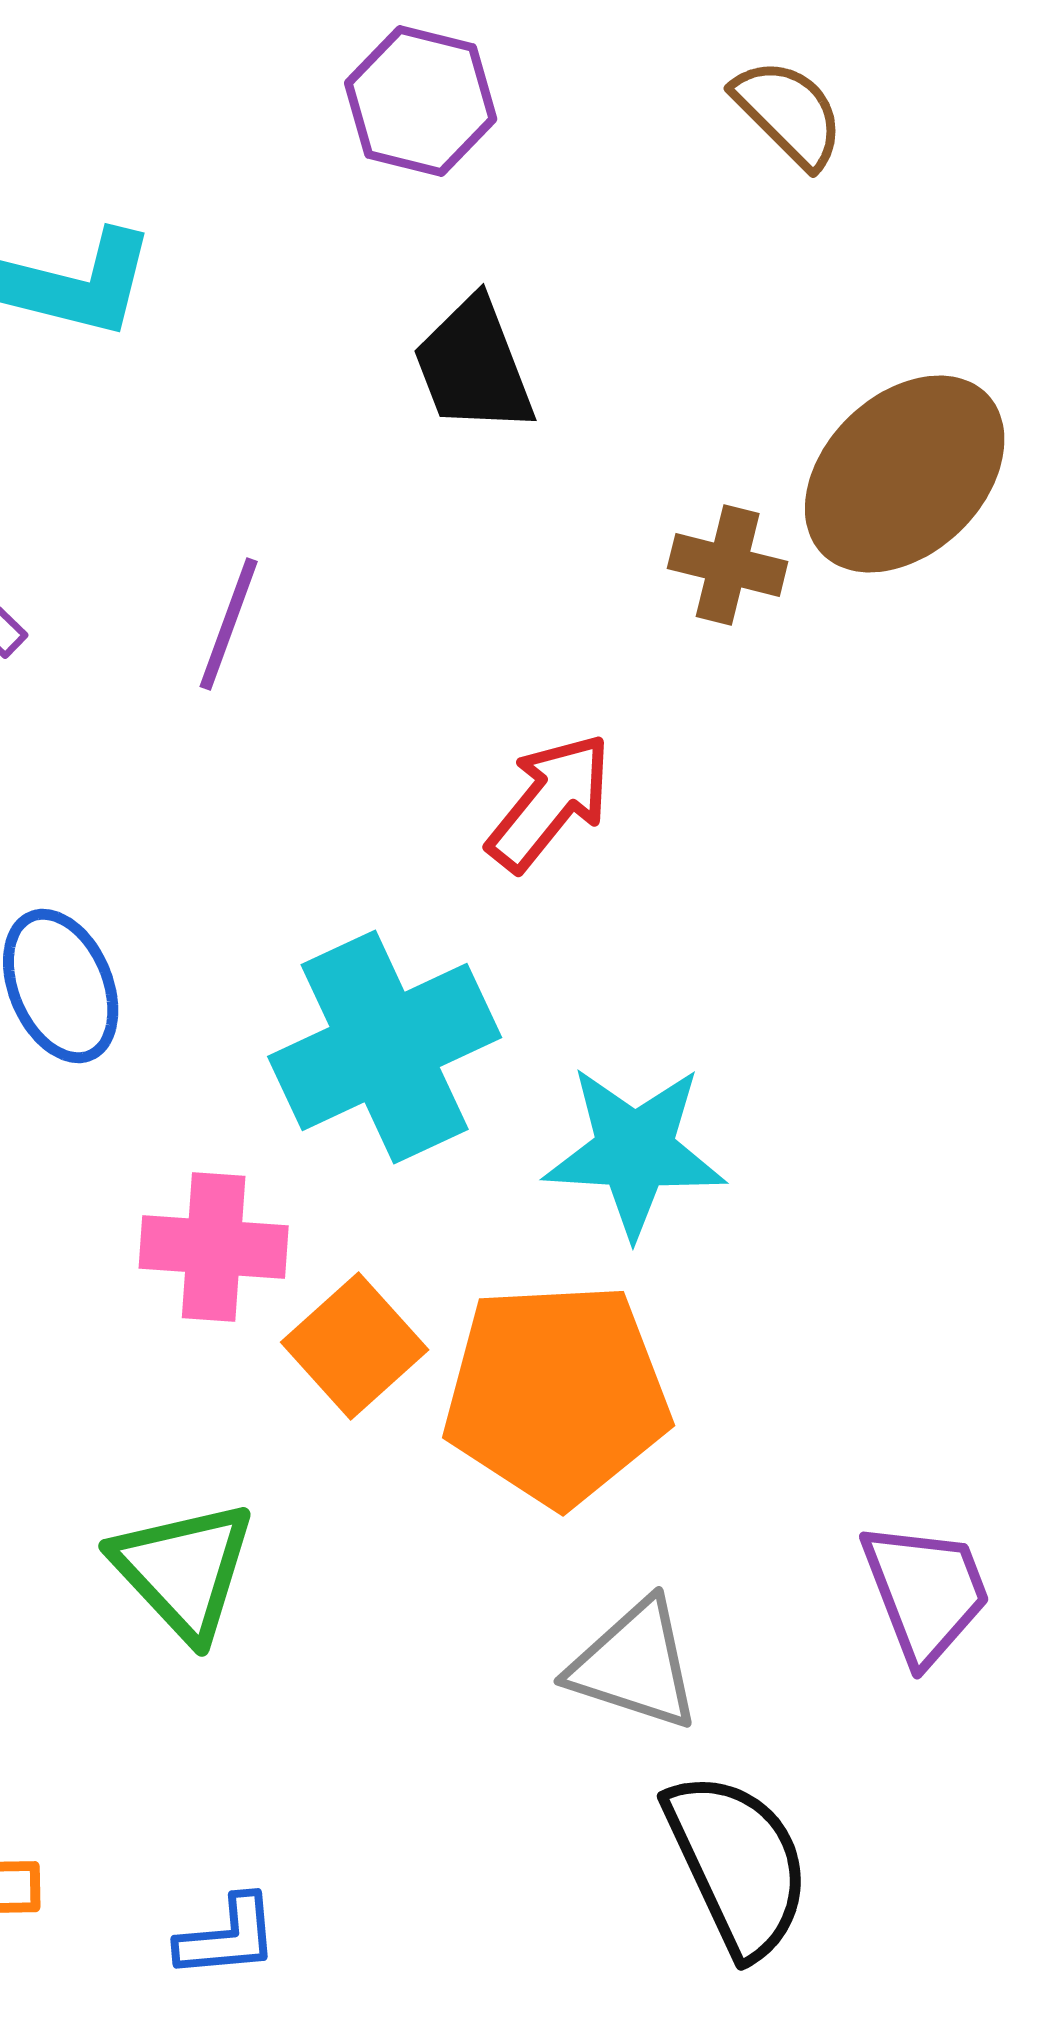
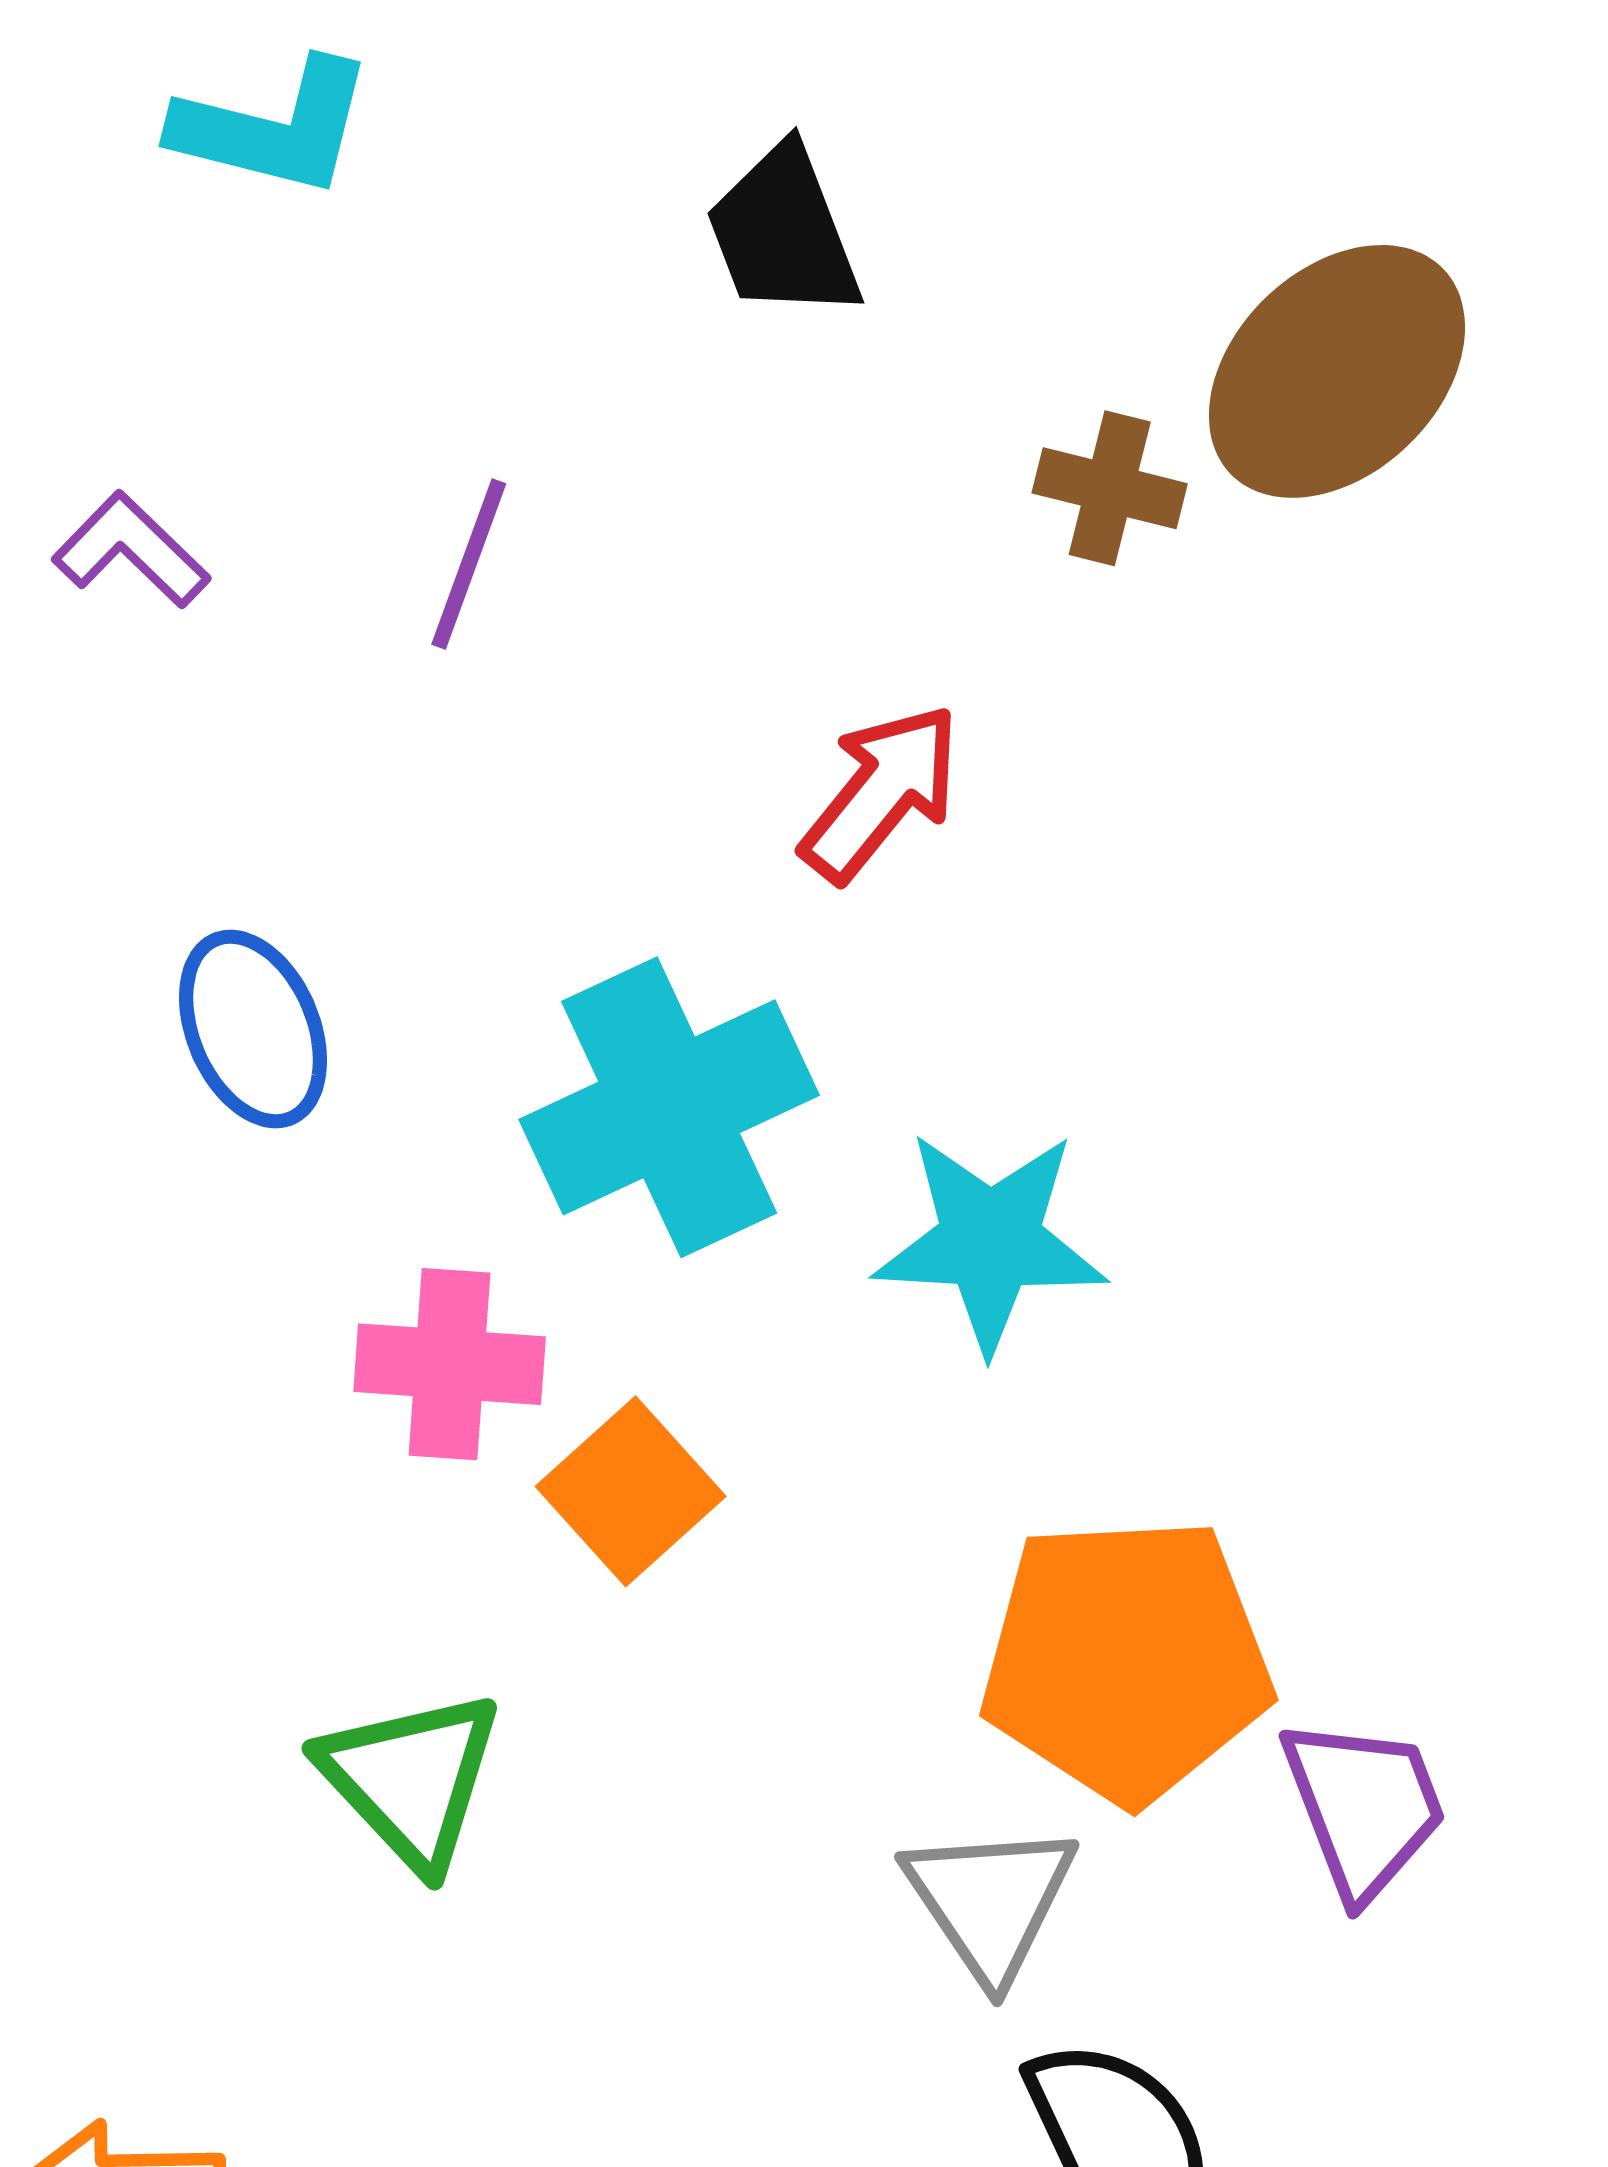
orange pentagon: (557, 1394) -> (1126, 1660), moved
gray triangle: (635, 1665) -> (990, 1901), turned 38

